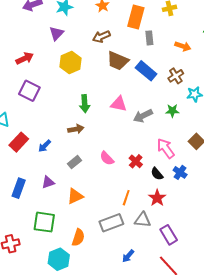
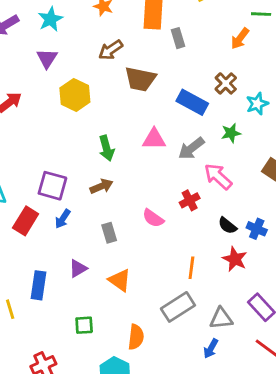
orange arrow: (183, 46) -> (240, 38), moved, turned 119
blue rectangle: (146, 71) -> (192, 102), moved
purple square: (29, 91) -> (52, 186), moved
pink arrow: (166, 148) -> (218, 176), moved
red cross: (136, 161) -> (190, 200), moved, turned 32
gray rectangle: (75, 162) -> (109, 233), turned -56
blue cross: (180, 172) -> (257, 229), moved
orange triangle: (75, 196) -> (120, 280), turned -48
gray triangle: (143, 220) -> (221, 318), moved
green square: (44, 222) -> (84, 325), size x0.6

